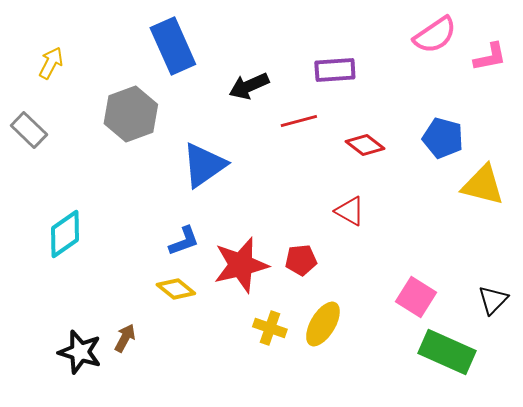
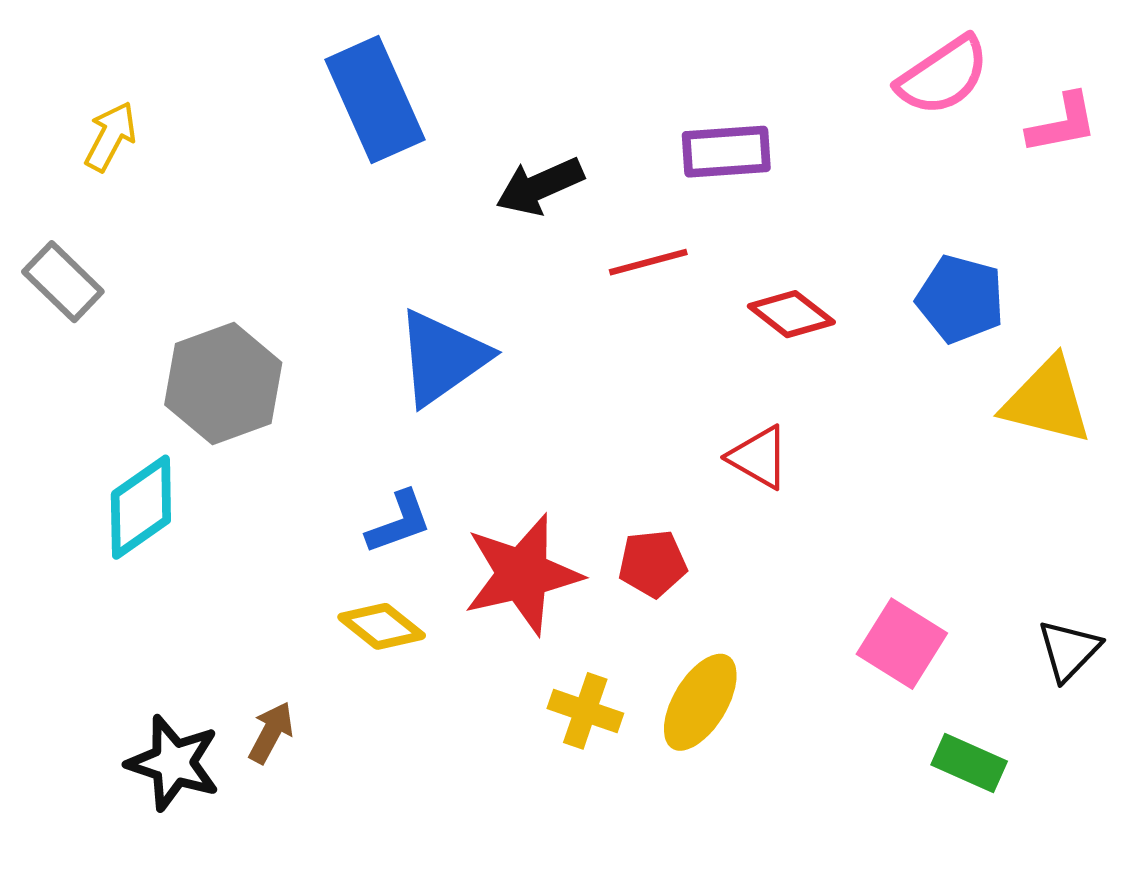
gray hexagon: (131, 114) -> (223, 384), moved
green rectangle: (447, 352) -> (969, 763), size x0.6

